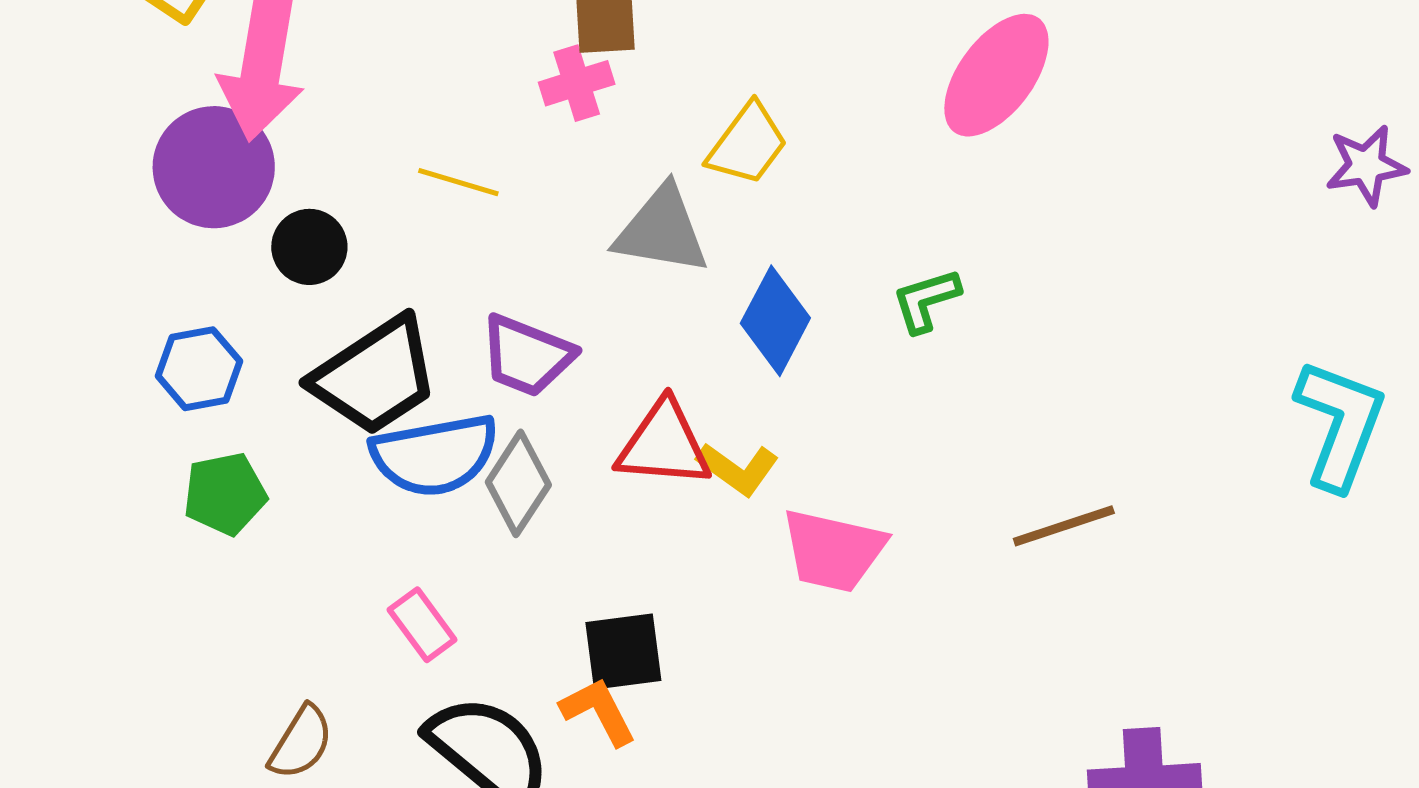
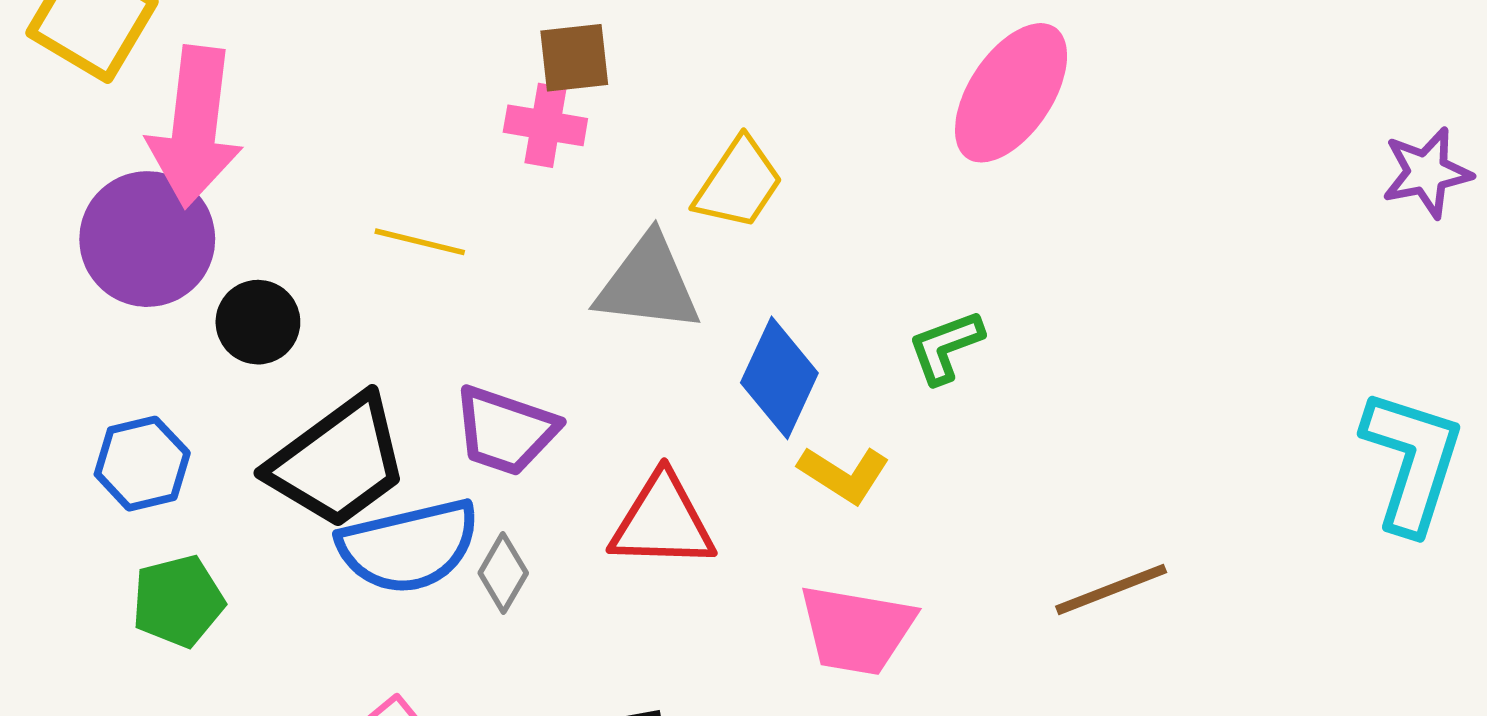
pink cross: (577, 83) -> (545, 125), turned 30
yellow L-shape: (738, 469) -> (844, 474), moved
gray diamond: (518, 483) -> (503, 573), size x0.7

